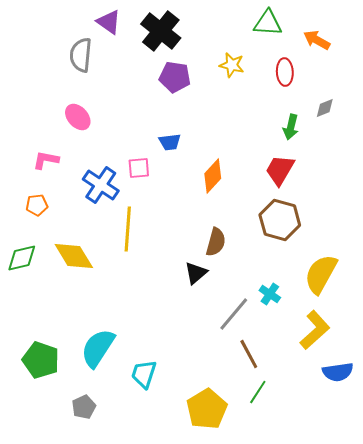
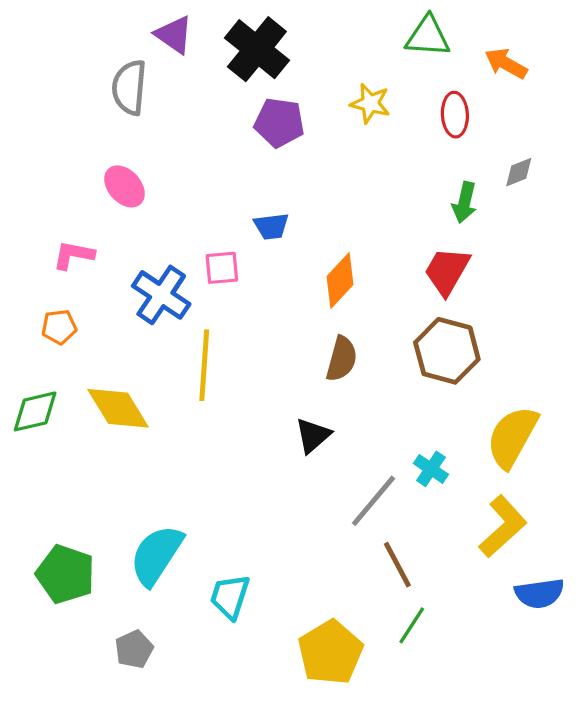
brown semicircle: (216, 242) -> (342, 359), moved

